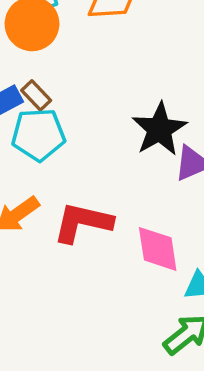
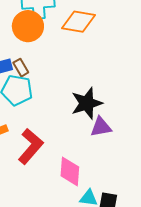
red L-shape: (83, 223) -> (31, 146), turned 105

